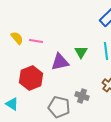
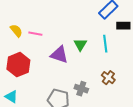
purple triangle: (60, 62) -> (59, 55), turned 30
red hexagon: (31, 78) -> (18, 65), moved

